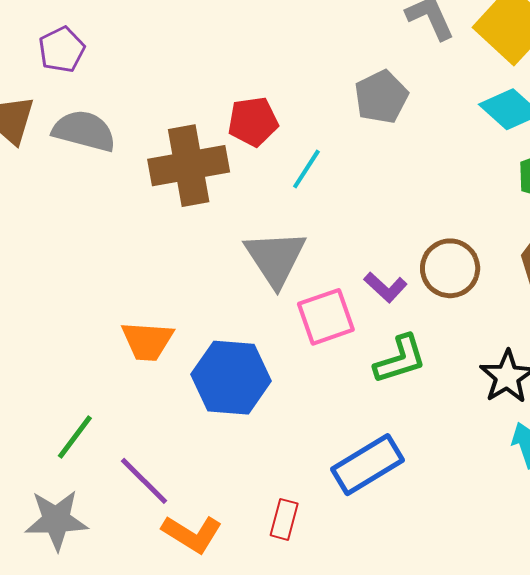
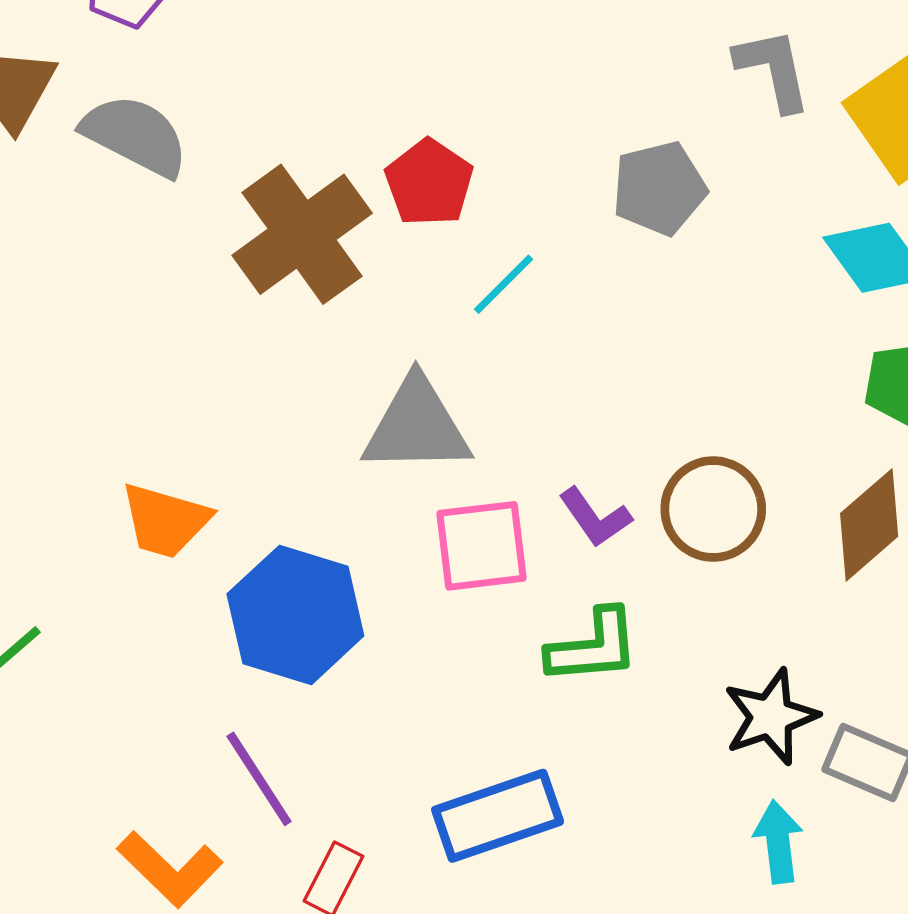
red pentagon: (253, 122) -> (429, 183), turned 30
brown cross: (189, 166) -> (302, 234), turned -38
gray triangle: (275, 258) -> (417, 426), turned 50
purple line: (144, 481) -> (259, 779), moved

